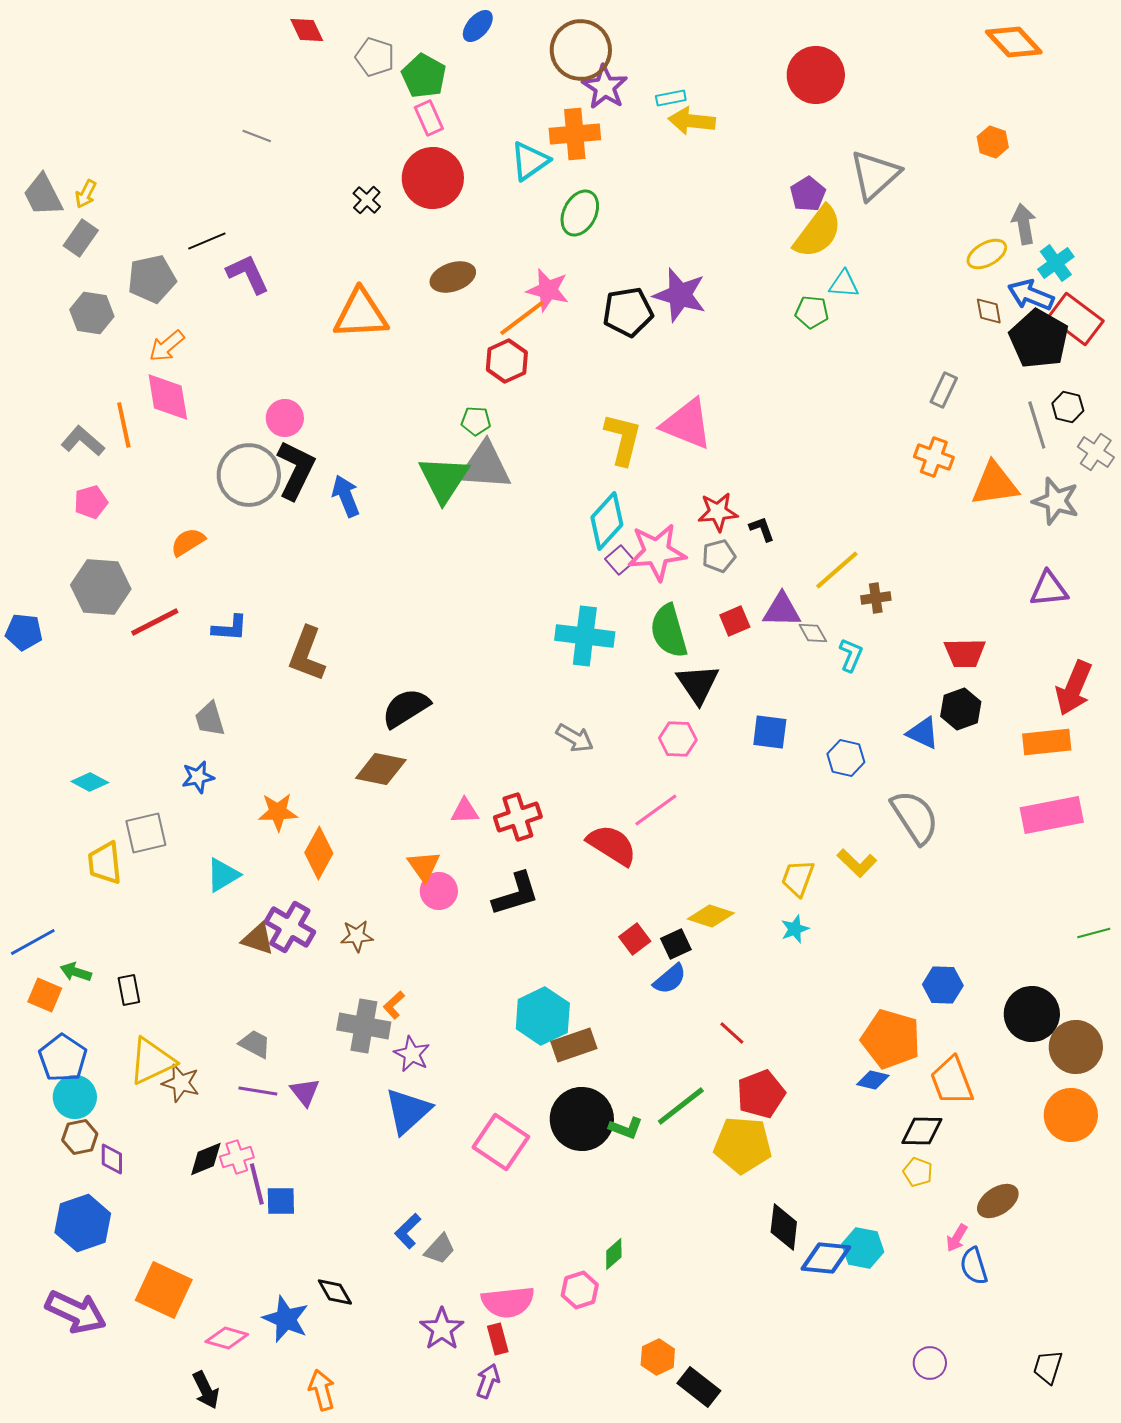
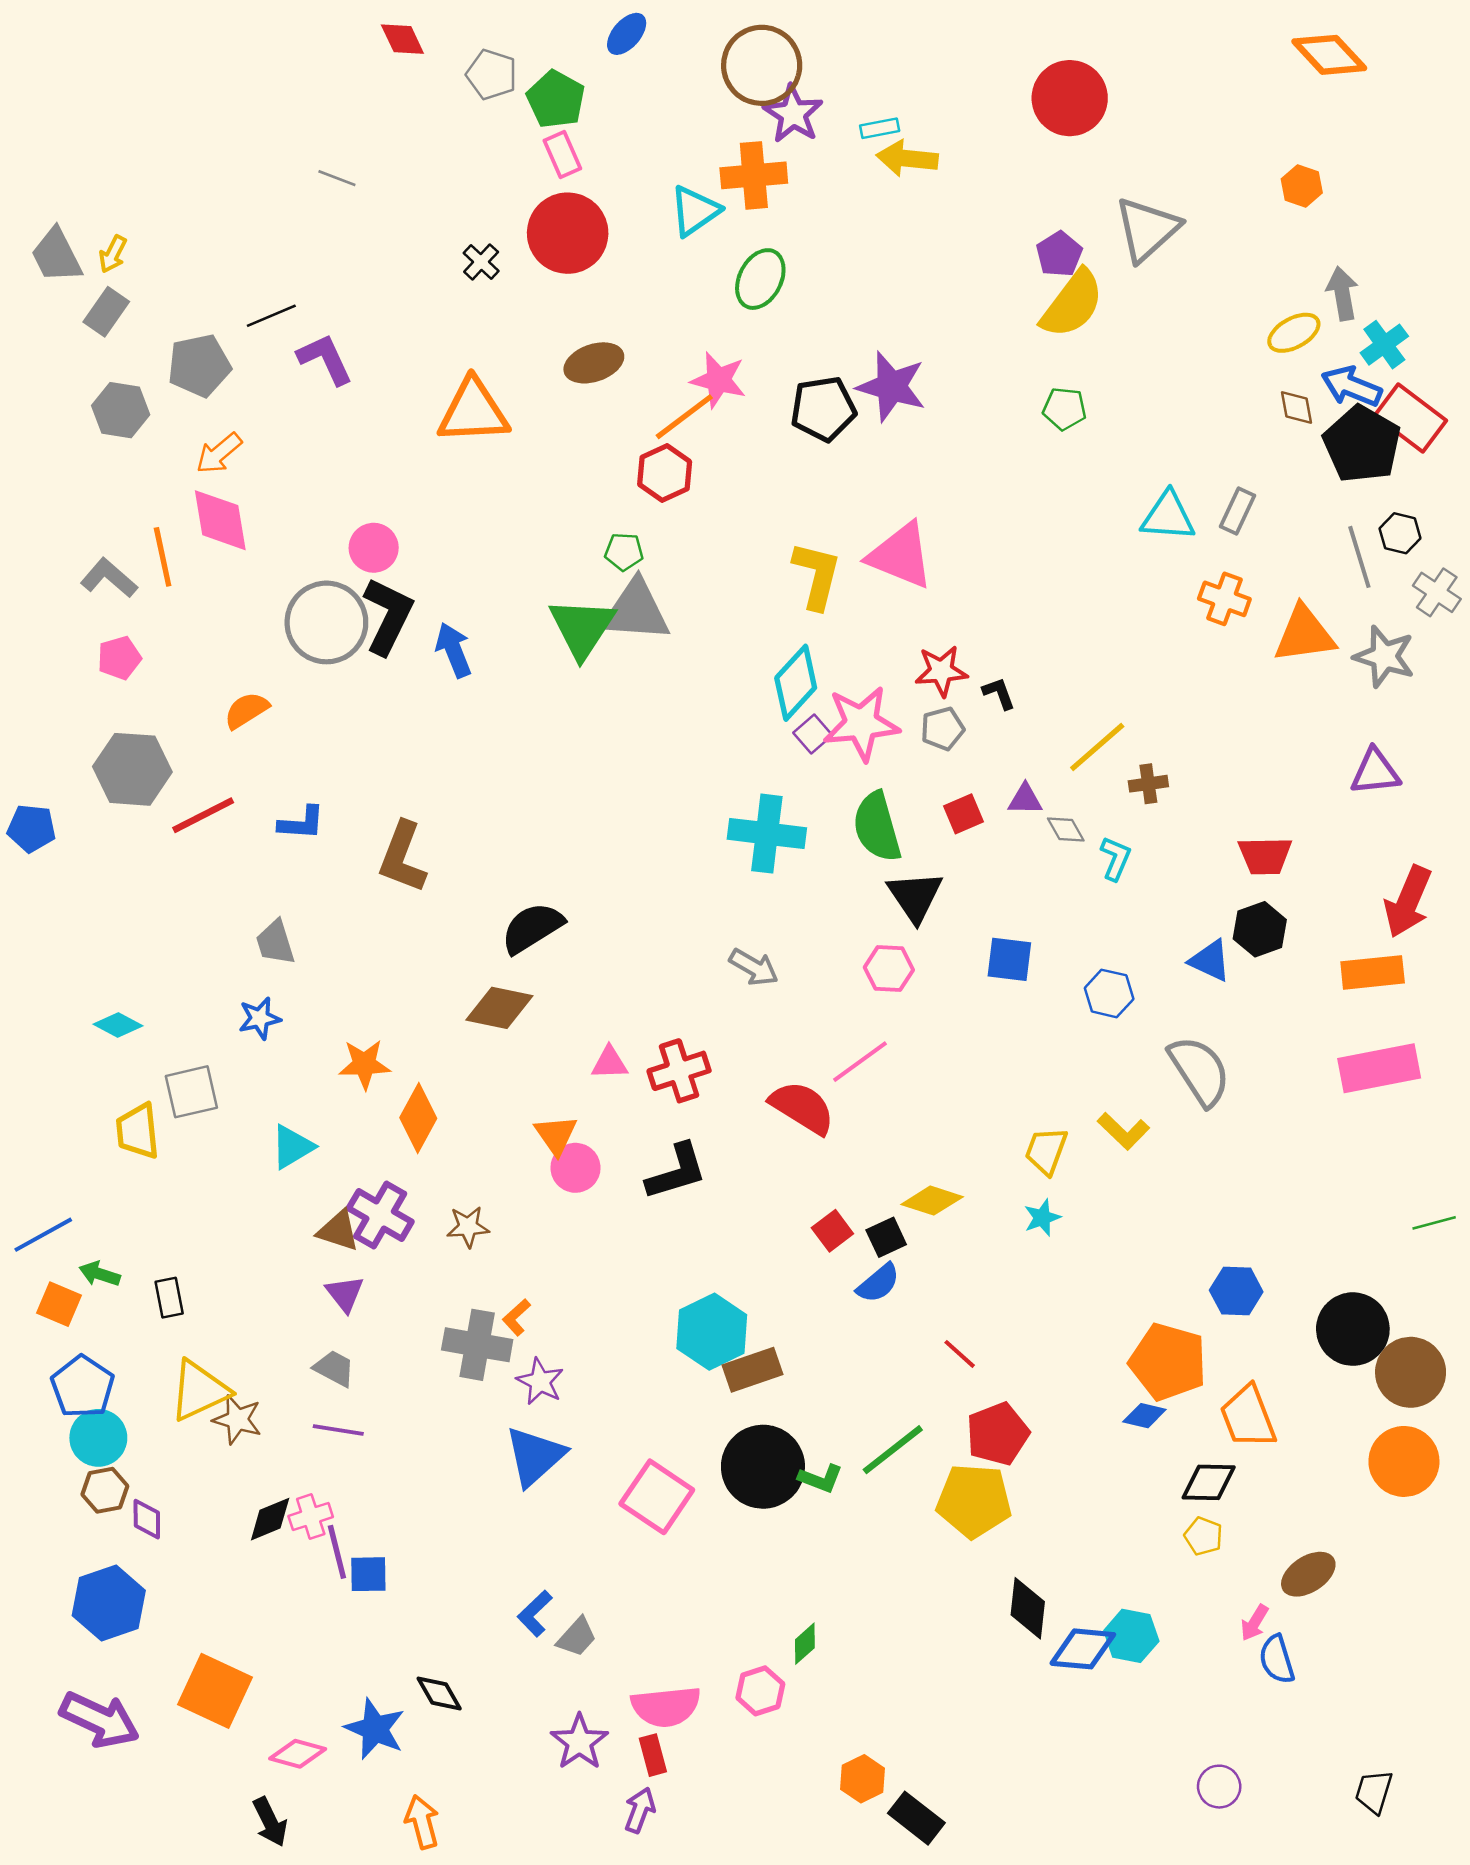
cyan triangle: (844, 284) -> (1168, 516), moved, size x1.4
purple triangle: (782, 610) -> (1025, 799), size x0.7
purple triangle: (305, 1092) -> (345, 1294), moved

